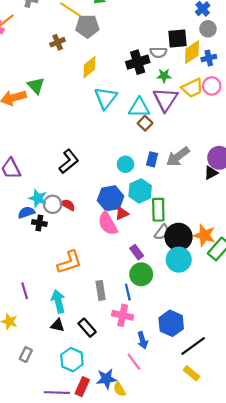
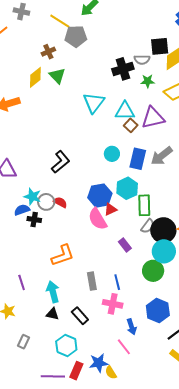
yellow diamond: (89, 67) -> (35, 77), moved
green triangle: (36, 86) -> (57, 76), moved
purple triangle: (165, 99) -> (153, 118), moved, turned 45
blue rectangle: (152, 159) -> (138, 159), size x1.5
cyan circle: (125, 164) -> (112, 154), moved
green circle: (141, 274) -> (153, 271), moved

